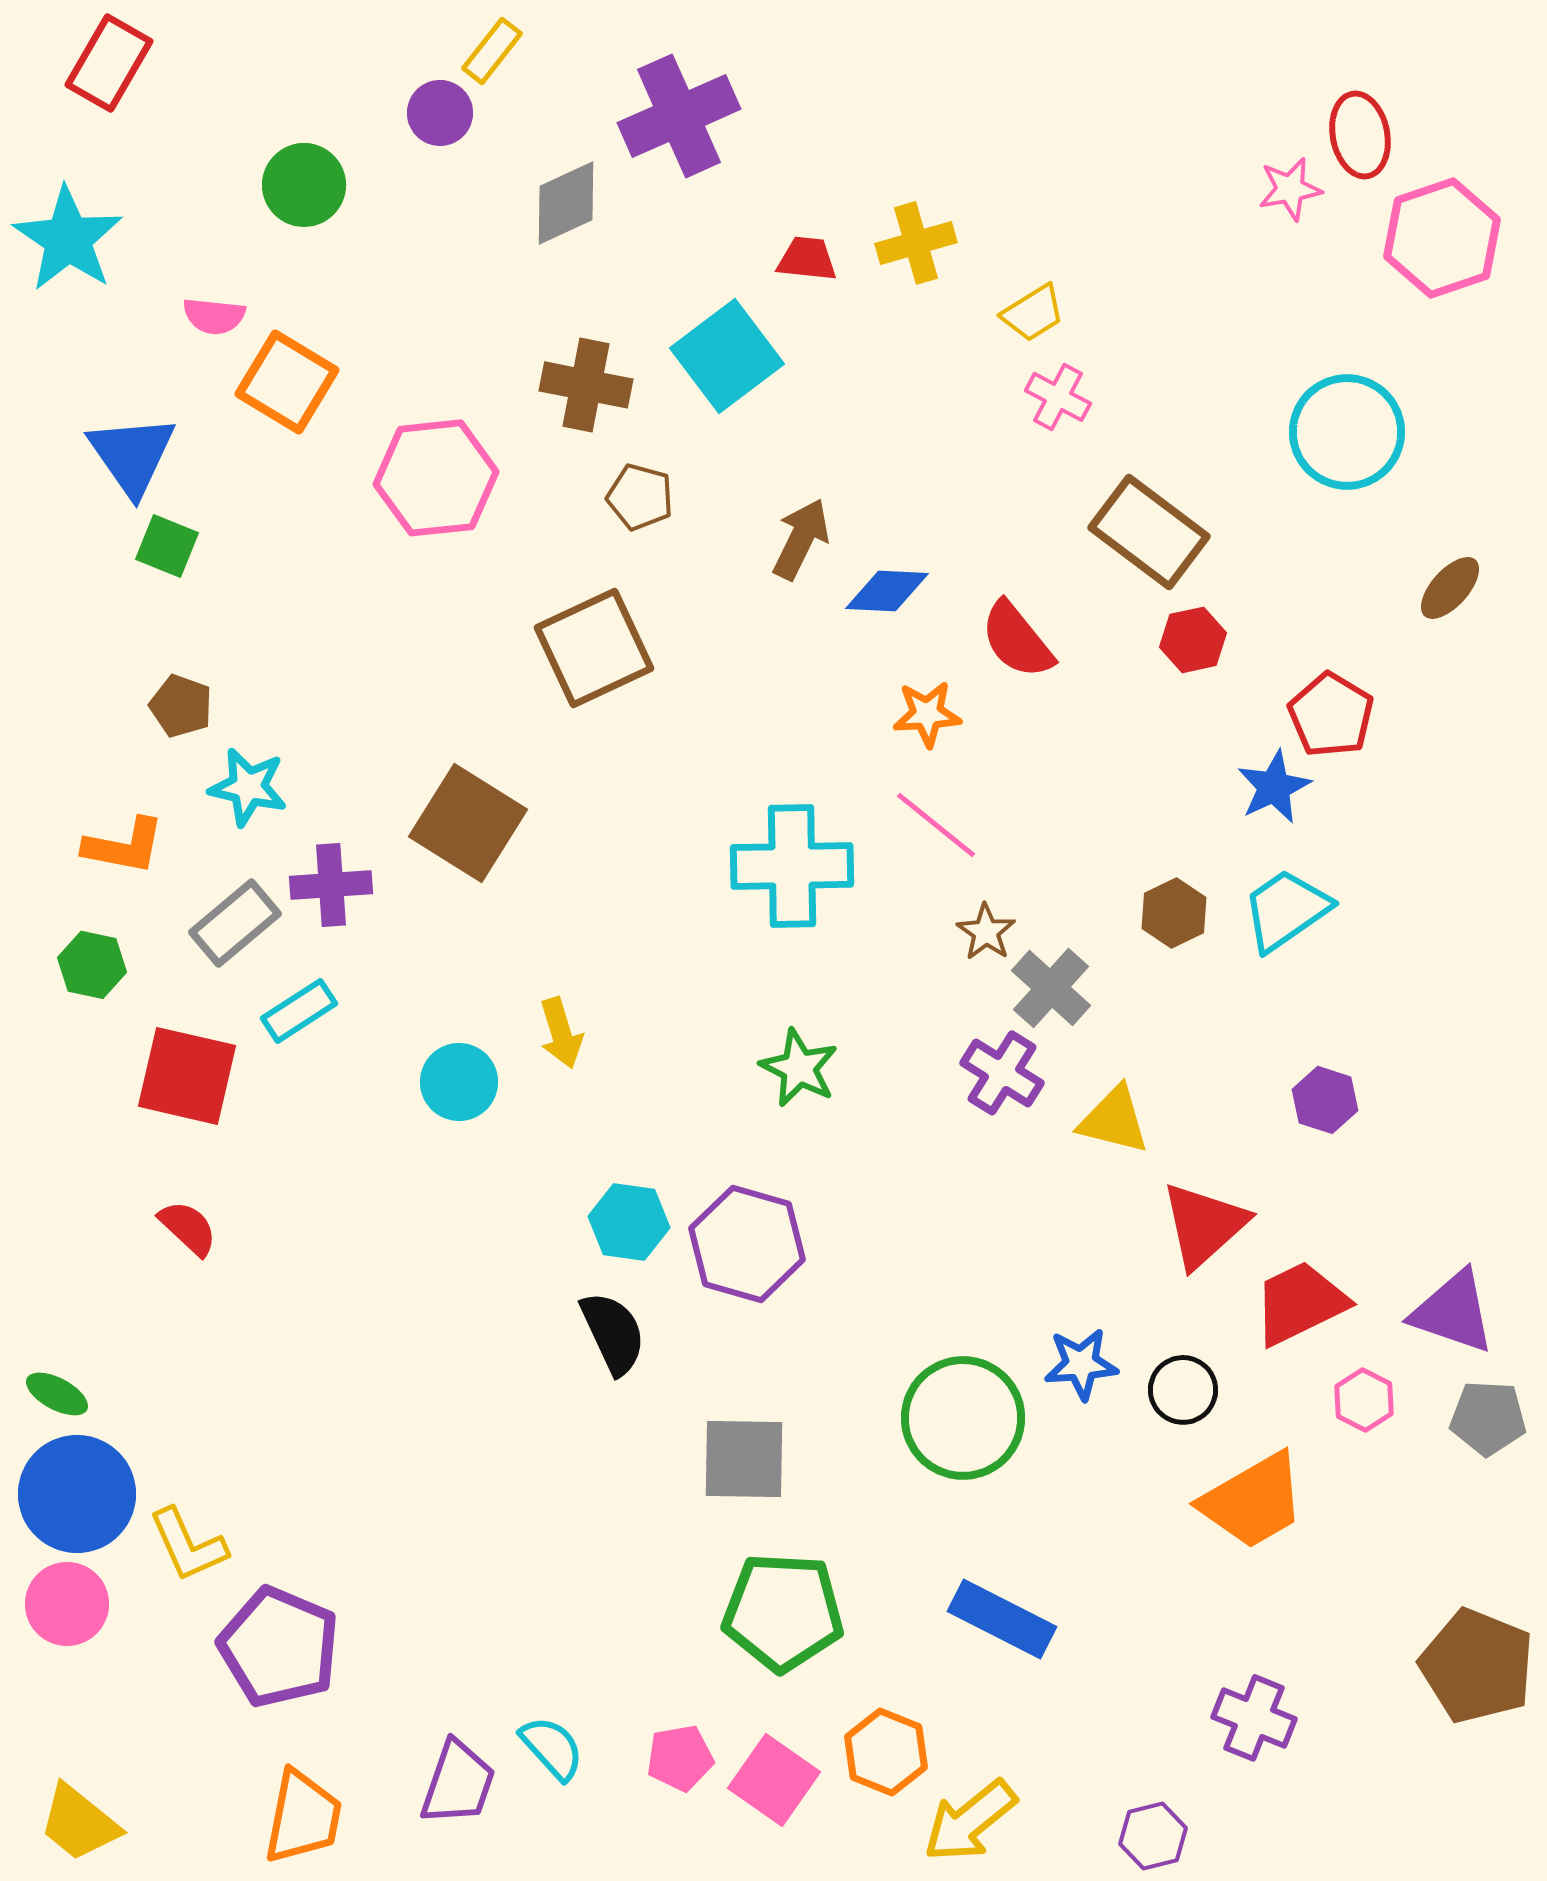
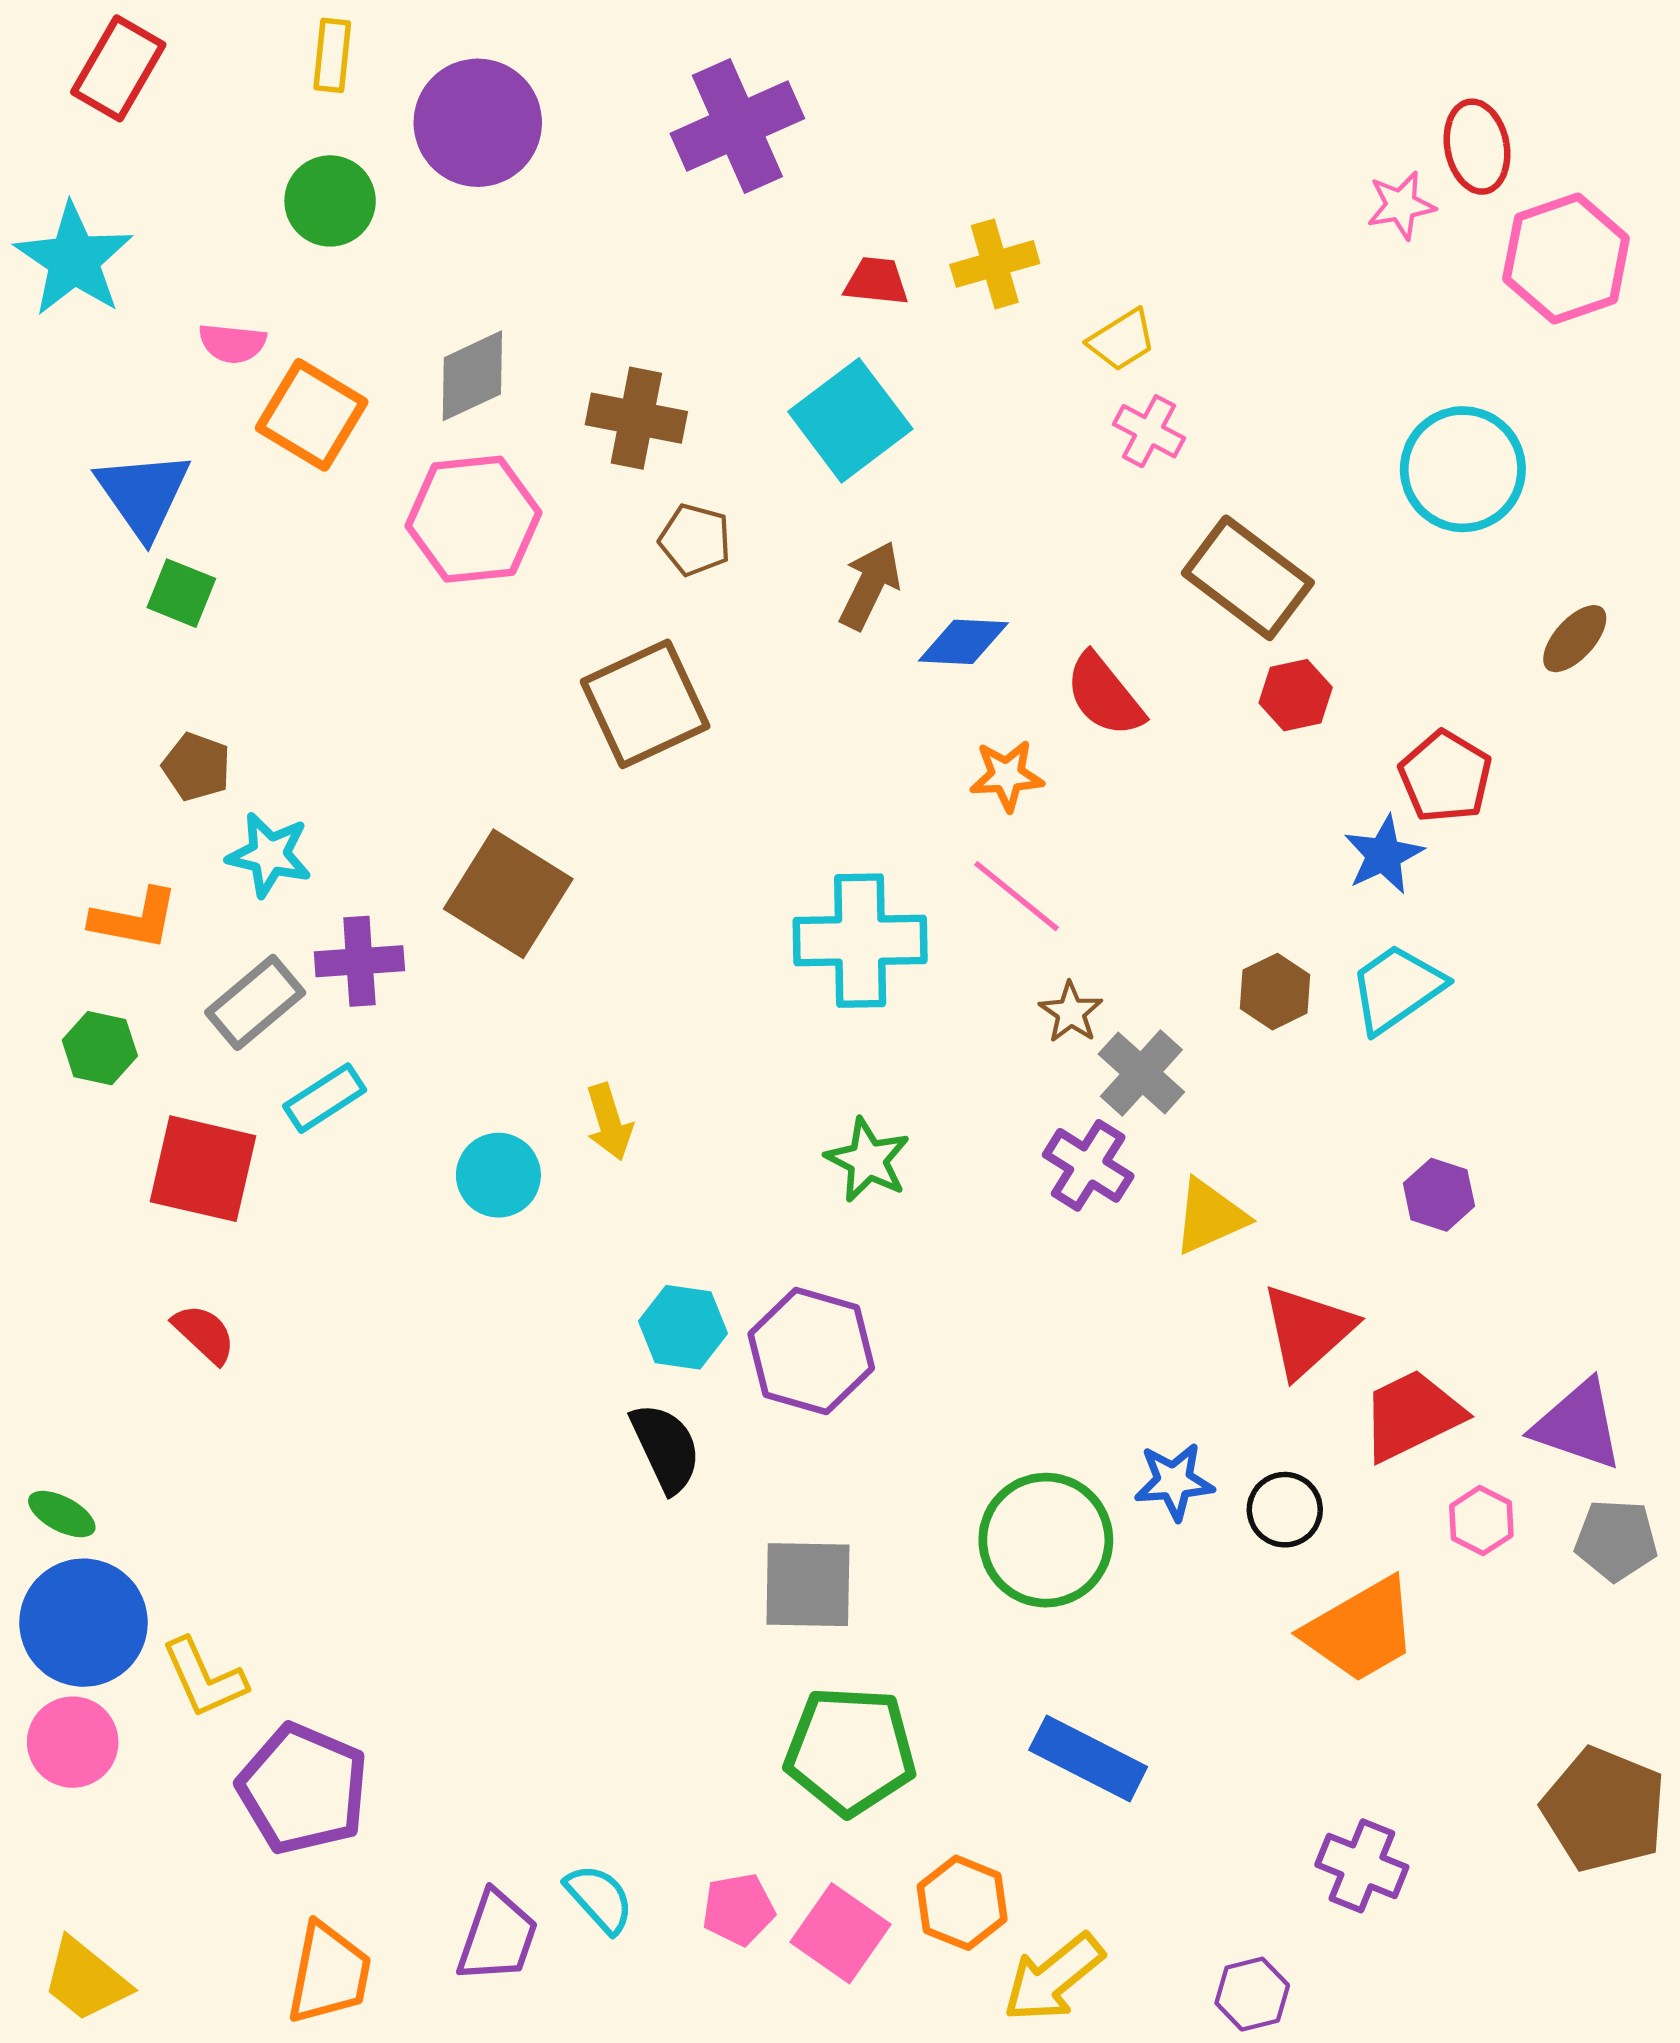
yellow rectangle: (492, 51) -> (332, 55), moved, turned -32
purple circle: (440, 113) -> (478, 123), size x1.8
gray diamond: (566, 203) -> (472, 376), moved
cyan square: (727, 356) -> (850, 420), moved
yellow triangle: (1114, 1120) -> (1210, 1216), turned -38

